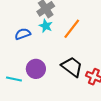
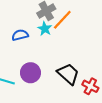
orange line: (72, 29) -> (62, 20), moved

